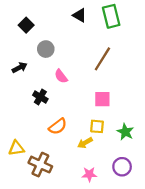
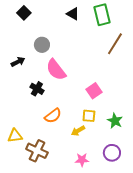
black square: (26, 25) -> (24, 13), moved
brown line: (102, 59) -> (115, 44), moved
pink semicircle: (61, 76) -> (56, 70), size x1.6
pink square: (102, 99) -> (94, 91), turned -35

